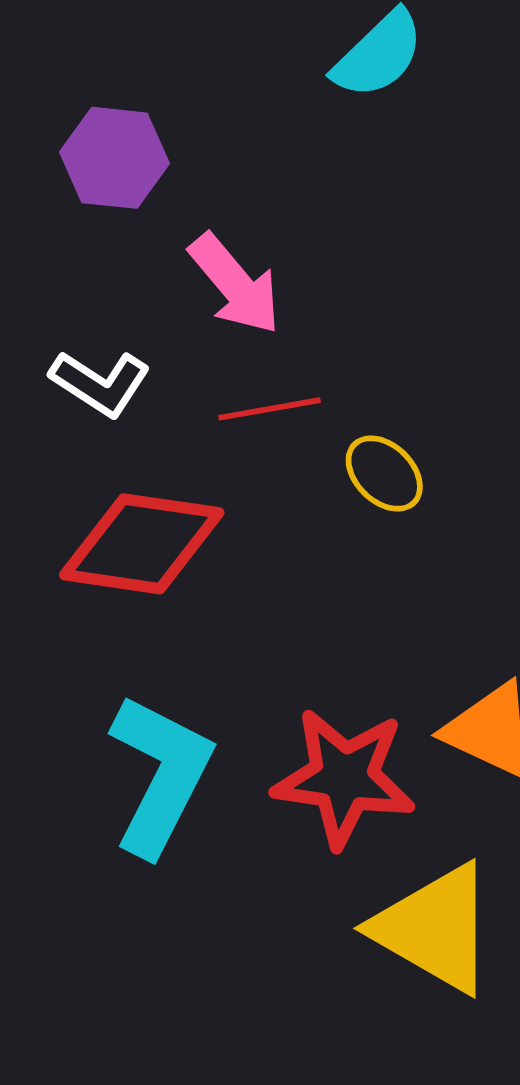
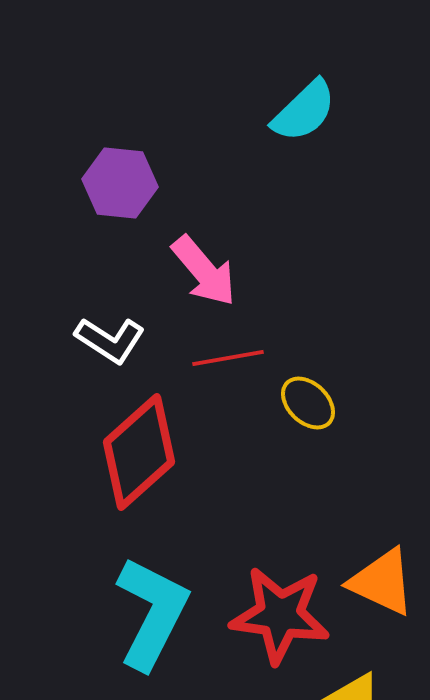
red diamond: (142, 544) -> (139, 452), turned -50

